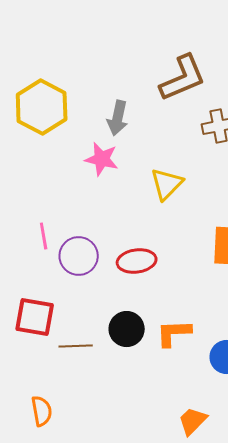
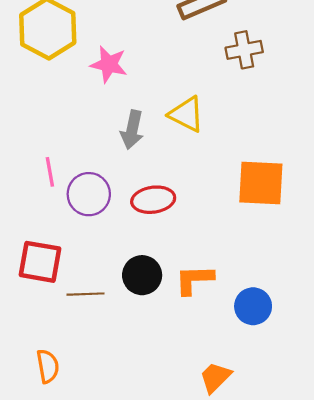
gray arrow: (118, 118) -> (132, 130), moved
pink star: (102, 159) -> (109, 64), moved
yellow triangle: (167, 184) -> (186, 114), turned -48

